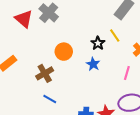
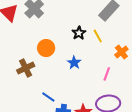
black star: (98, 43) -> (79, 33), moved
blue line: (50, 99) -> (48, 97), moved

